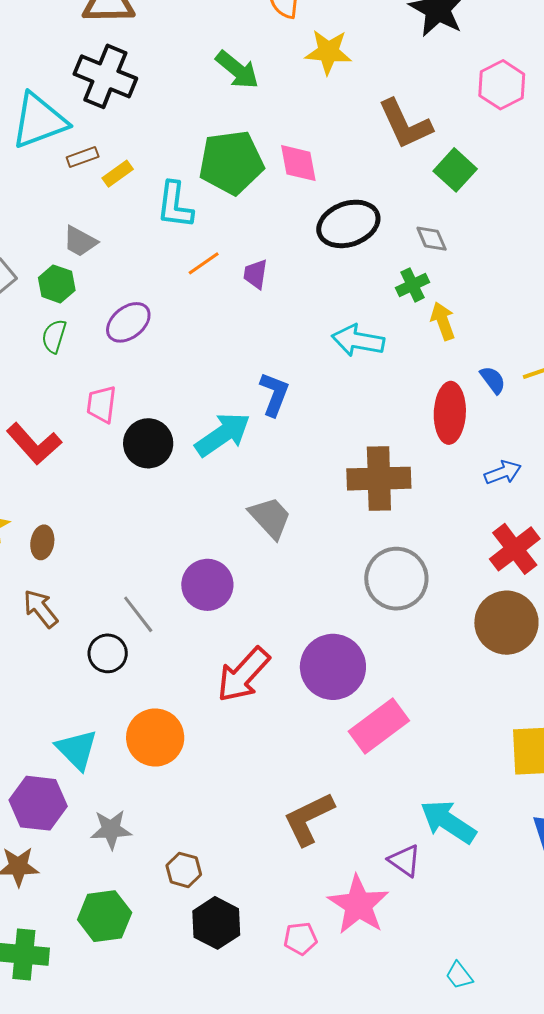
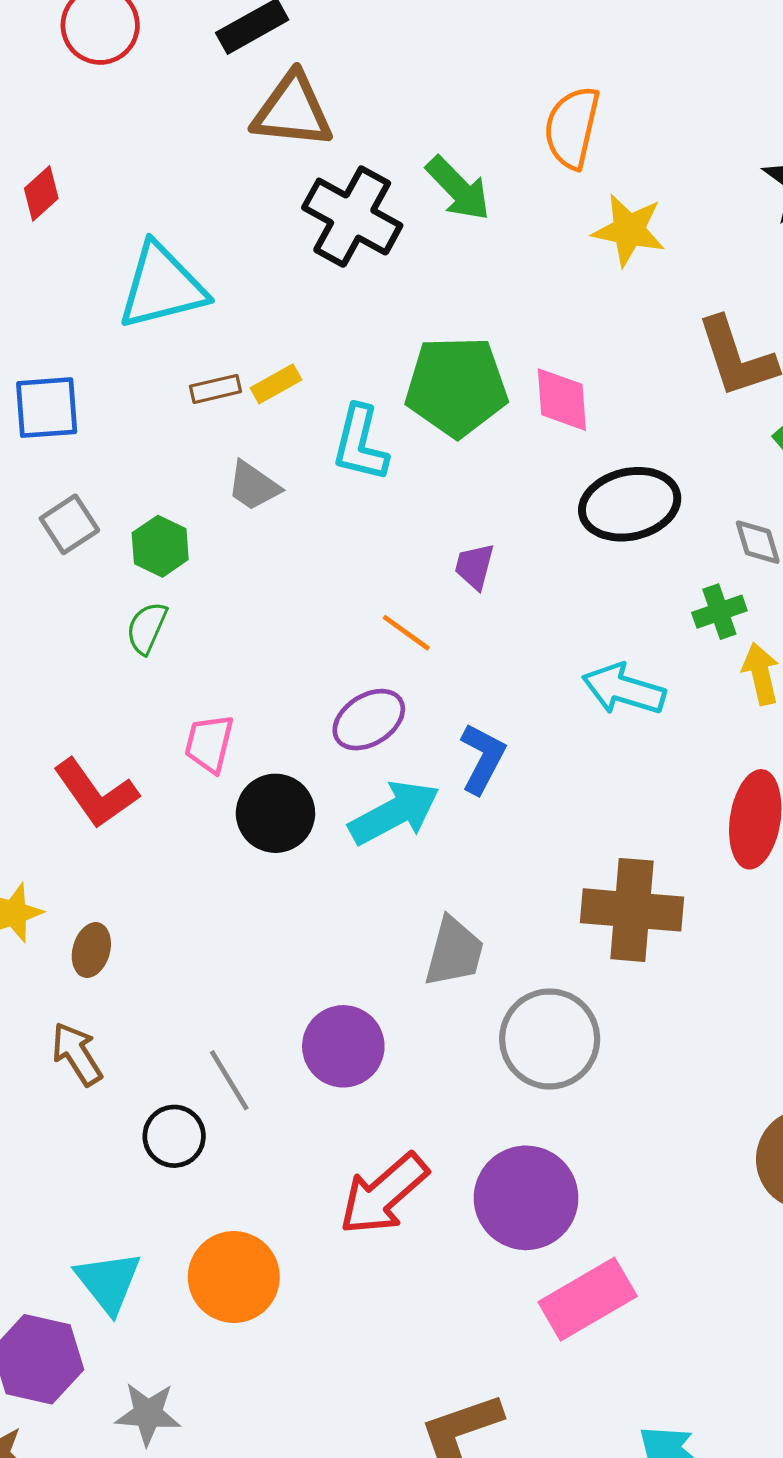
green arrow: (237, 70) -> (458, 188), moved
black cross: (105, 76) -> (352, 217), moved
brown rectangle: (83, 157) -> (215, 389), moved
gray trapezoid: (80, 241) -> (253, 486), moved
orange line: (204, 263) -> (406, 633), moved, turned 64
purple ellipse: (128, 322) -> (369, 720), moved
gray trapezoid: (270, 518) -> (454, 952), turned 51
gray circle: (396, 579) -> (550, 1039), moved

